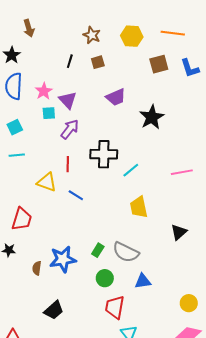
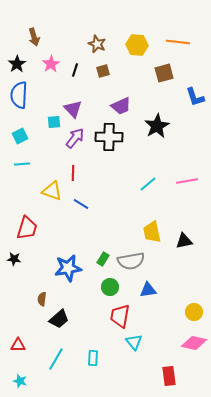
blue L-shape: (190, 68) -> (195, 97), moved
pink star: (44, 91) -> (51, 64), moved
black cross: (104, 154) -> (109, 137), moved
cyan line: (131, 170) -> (148, 184), moved
yellow trapezoid: (139, 207) -> (152, 232), moved
black triangle: (179, 232) -> (184, 241), turned 30
gray semicircle: (126, 252) -> (131, 261), turned -36
brown semicircle: (37, 268) -> (42, 299), moved

